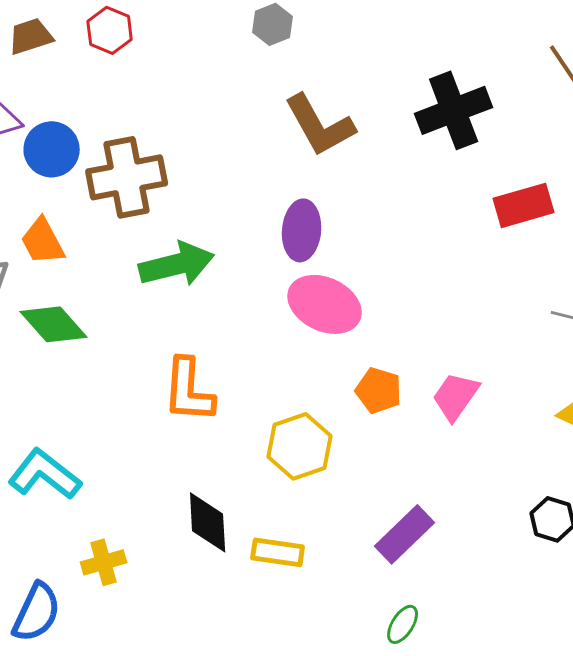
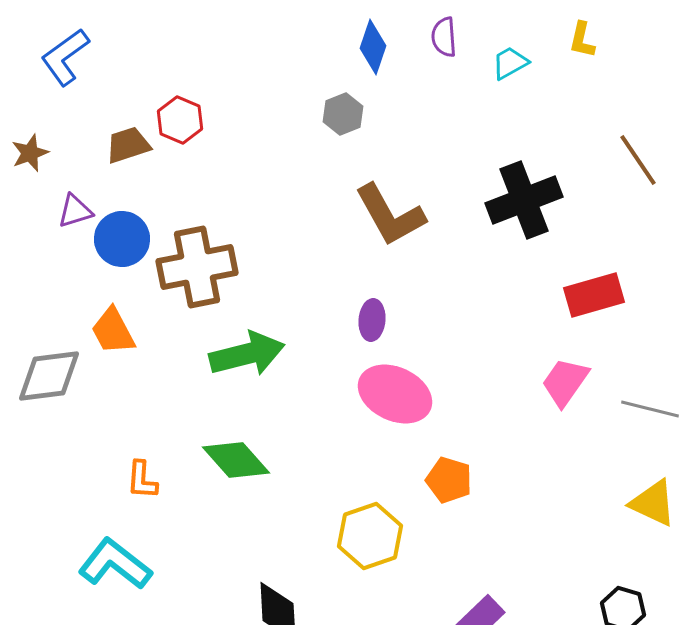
brown trapezoid: (31, 36) -> (128, 145), moved
purple ellipse: (302, 230) -> (372, 320), size x0.7
green diamond: (54, 324) -> (236, 460), moved
orange L-shape: (189, 390) -> (142, 480), moved, size x0.6
pink trapezoid: (456, 396) -> (565, 382), moved

